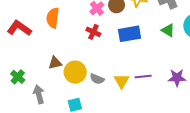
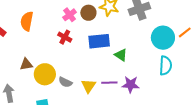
green triangle: (168, 30) -> (121, 55), moved
purple star: (177, 78) -> (131, 85), moved

